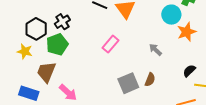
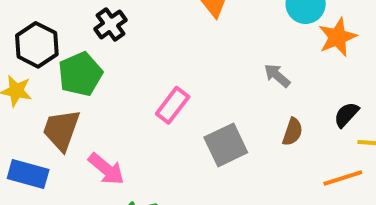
black cross: (62, 22) -> (110, 24), moved
pink rectangle: (110, 44) -> (173, 105), moved
brown semicircle: (150, 80) -> (293, 132), moved

